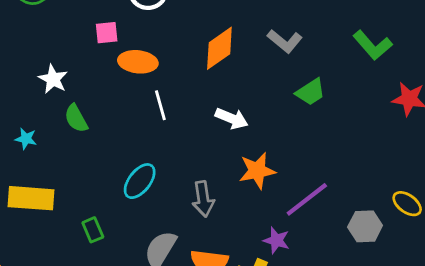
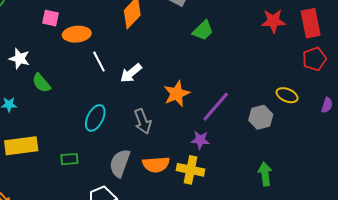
pink square: (107, 33) -> (50, 18), turned 30
white arrow: (232, 118) -> (131, 73), moved, turned 130
green rectangle: (93, 230) -> (69, 159), turned -60

